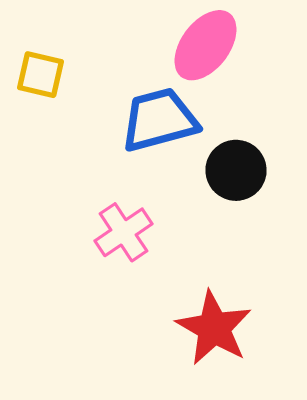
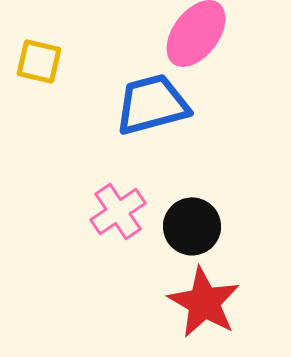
black circle: (236, 170) -> (192, 226), moved

